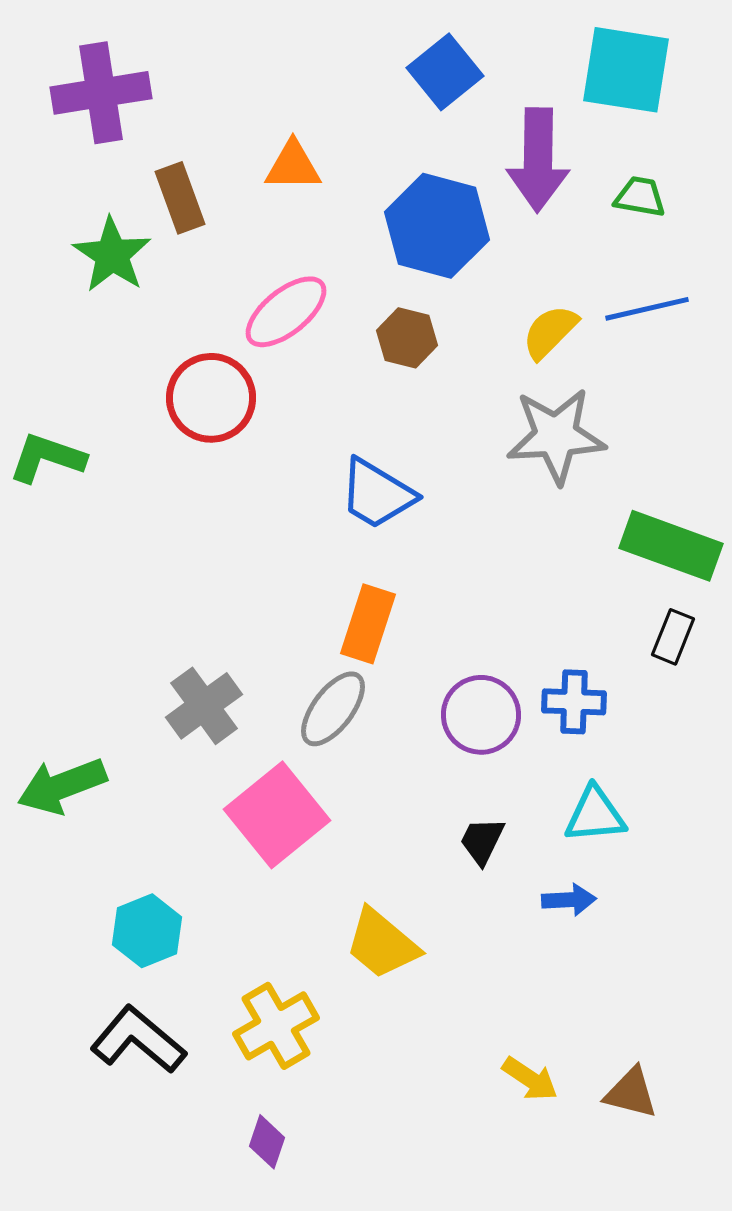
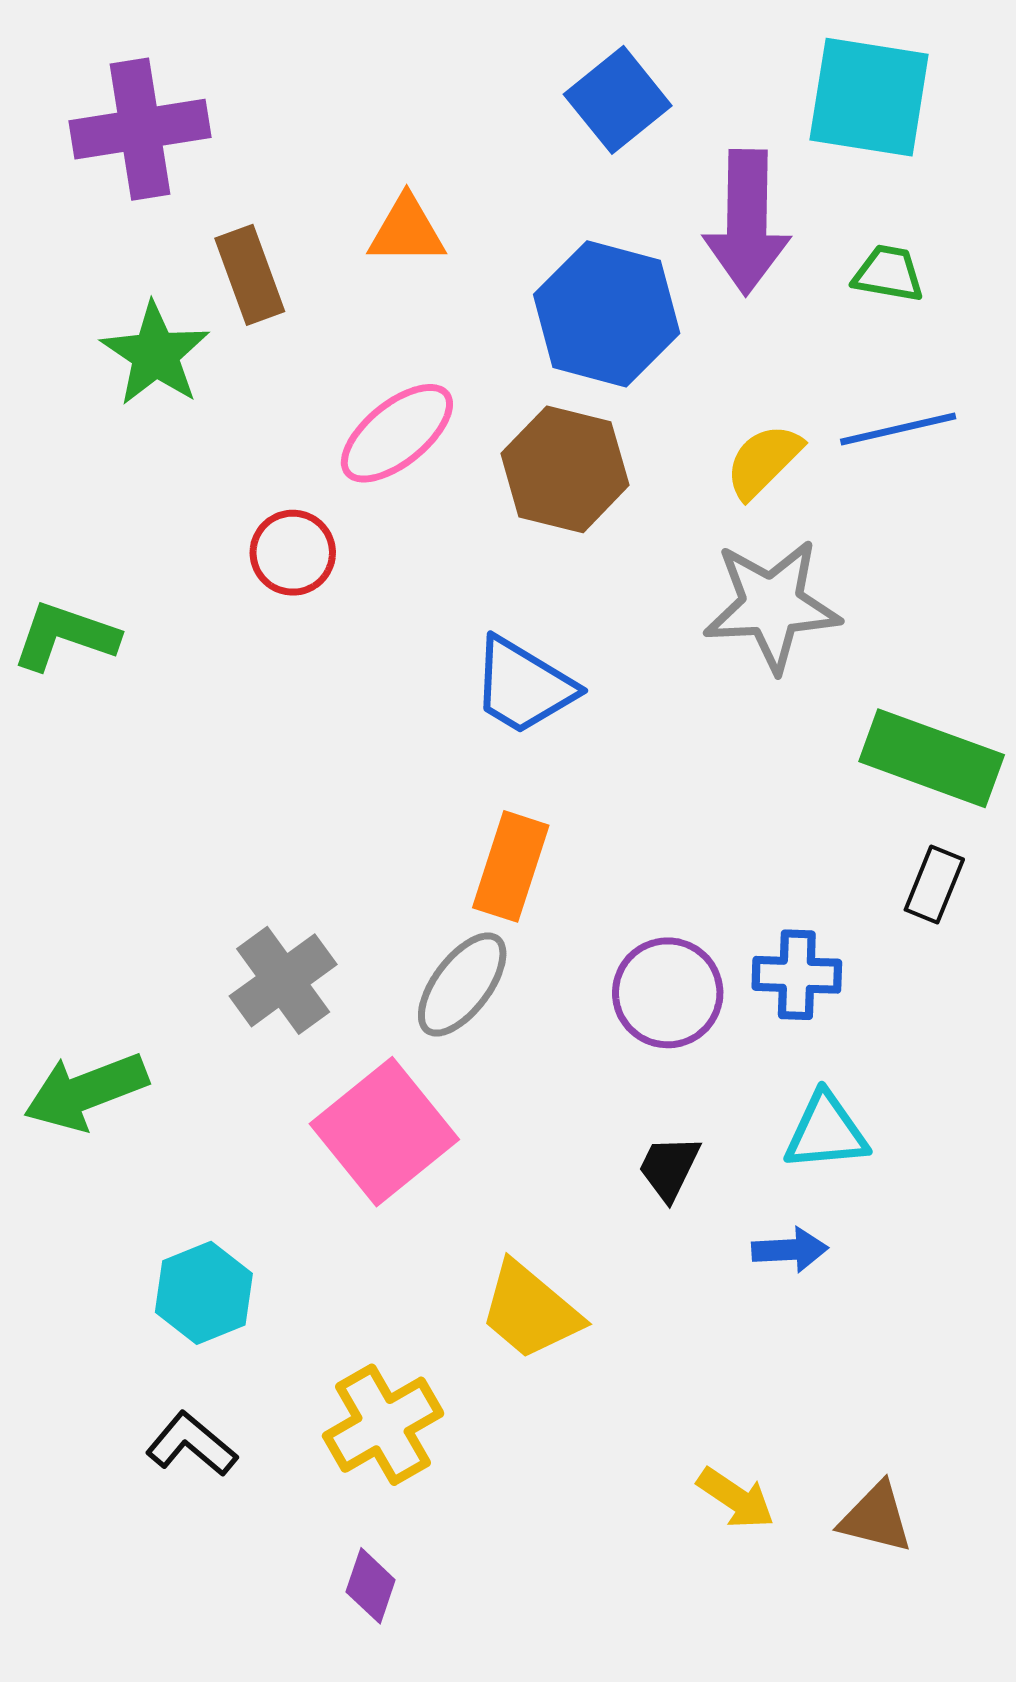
brown hexagon: (407, 338) -> (565, 469), size x1.5
red circle: (211, 398) -> (293, 553), size x0.7
black L-shape: (138, 1040) -> (191, 1444), size x0.7

